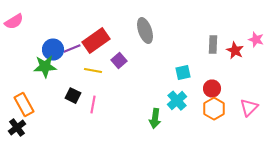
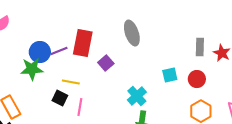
red rectangle: (96, 41) -> (83, 43), turned -44
yellow line: (93, 71) -> (71, 82), moved
red circle: (212, 89) -> (197, 79), moved
cyan cross: (177, 101) -> (137, 96), moved

